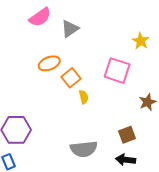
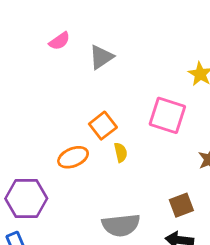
pink semicircle: (40, 17) -> (59, 41), size x0.7
orange ellipse: (49, 63) -> (73, 157), moved

